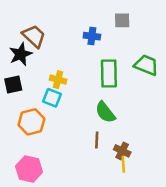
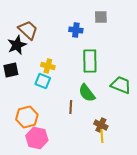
green trapezoid: (146, 65) -> (121, 85), moved
orange hexagon: (31, 122) -> (27, 117), moved
brown line: (97, 140) -> (71, 107), moved
pink hexagon: (29, 169) -> (37, 138), moved

